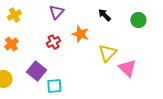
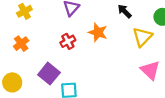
yellow triangle: (107, 53) -> (142, 37), moved

